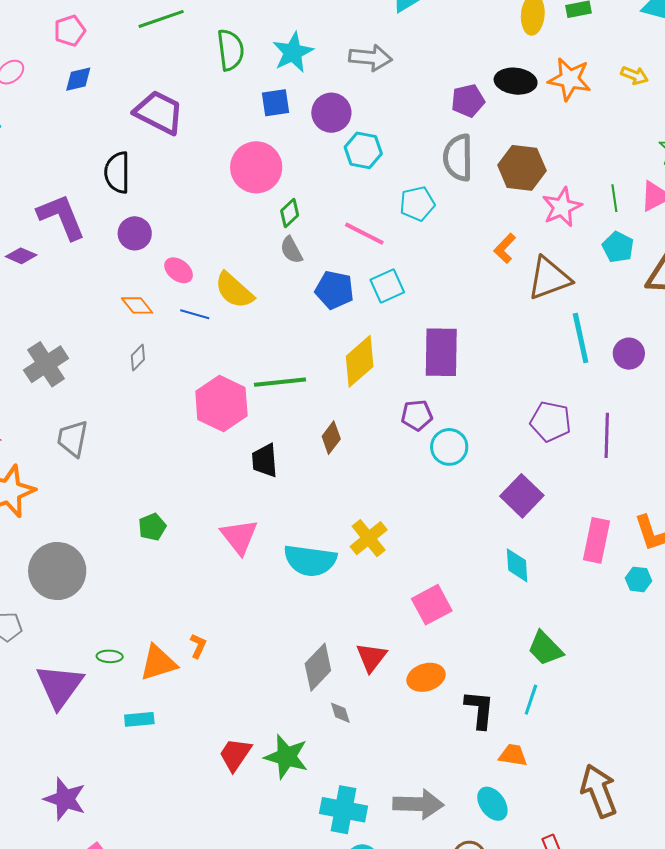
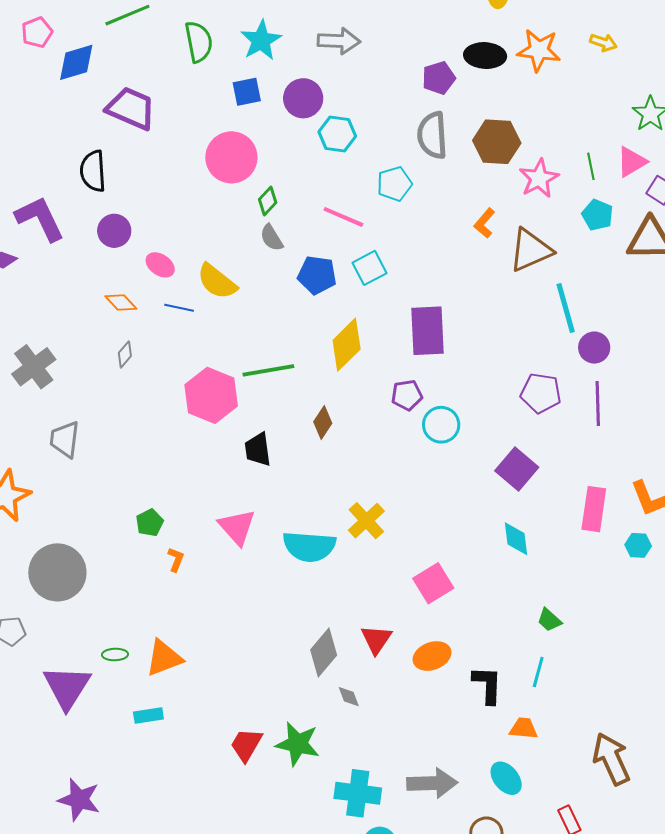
blue diamond: (78, 79) -> (76, 62), moved, size x1.4
purple circle: (629, 354) -> (594, 348), moved
orange L-shape: (198, 646) -> (176, 559), moved
green trapezoid: (545, 648) -> (549, 620), size x0.7

